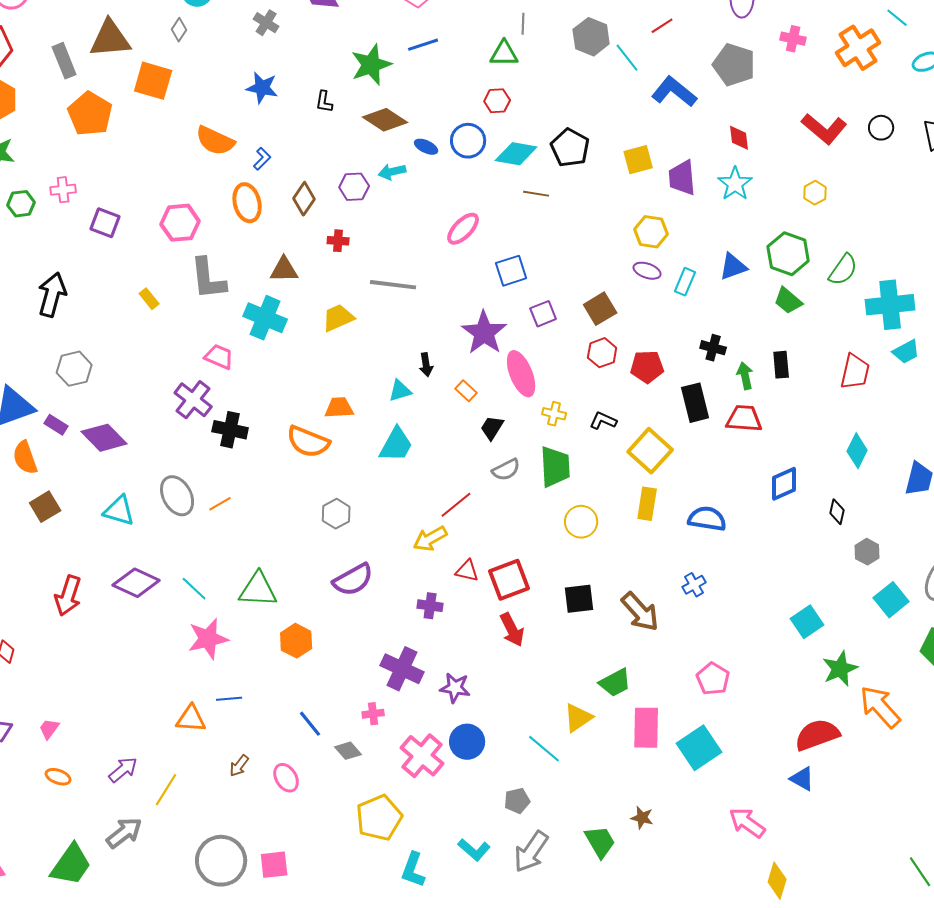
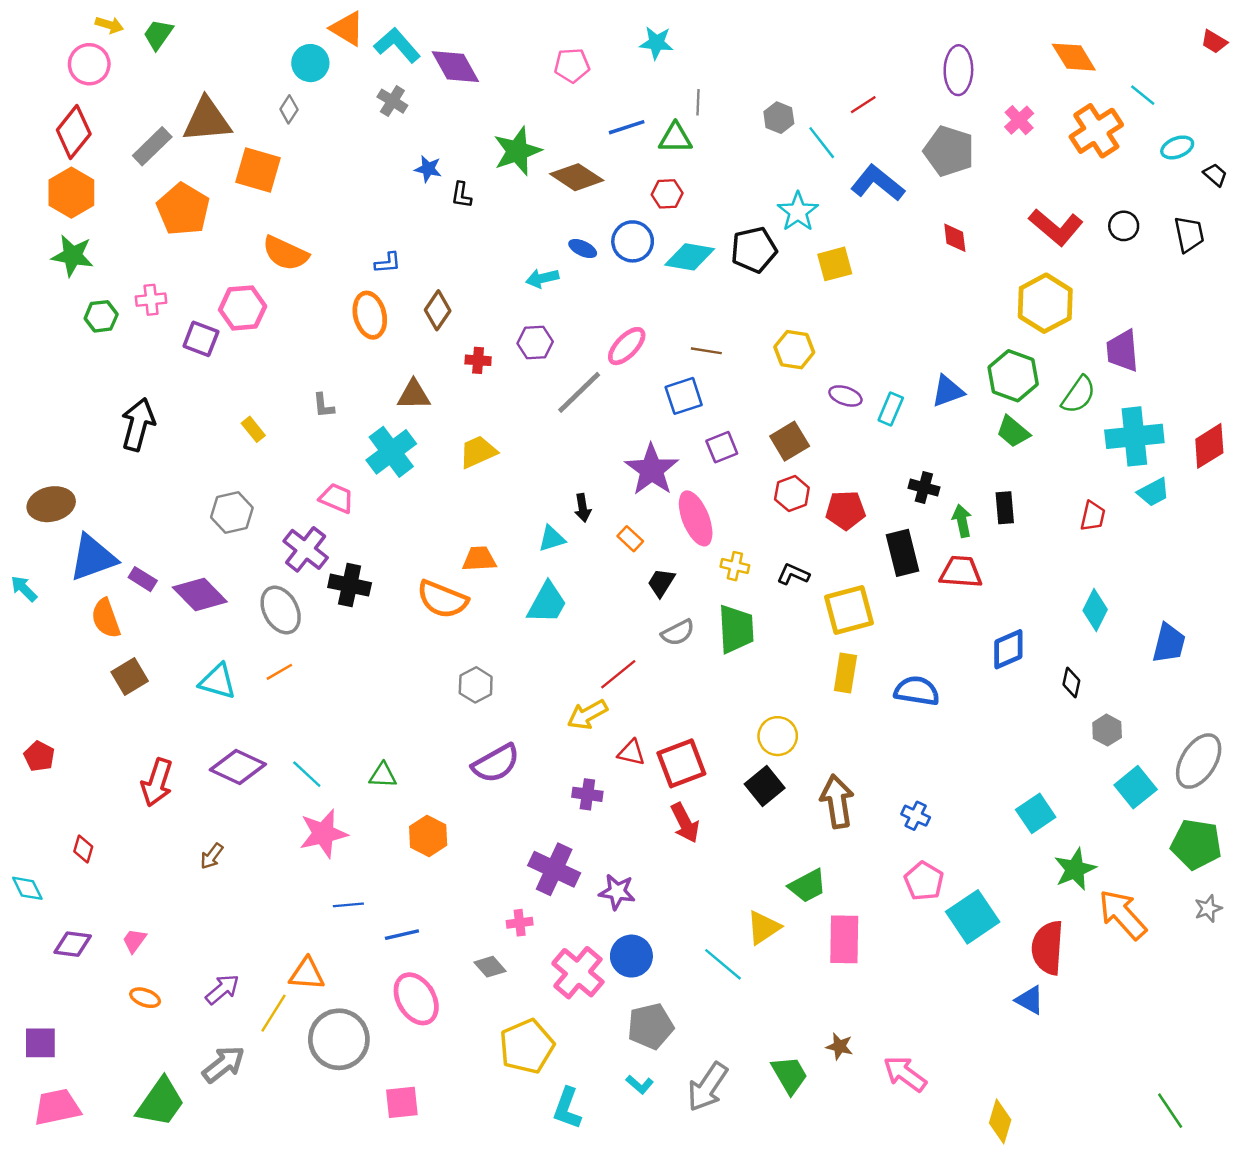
gray hexagon: (591, 37) -> (779, 118), size x0.7
pink cross: (793, 39) -> (1019, 120), turned 35
blue line: (423, 45) -> (627, 127), moved
gray rectangle: (64, 61) -> (152, 146), turned 68
blue star: (262, 88) -> (428, 169), moved, size x0.7
brown diamond: (385, 120) -> (577, 177), moved
orange semicircle: (215, 141) -> (285, 253), moved
black pentagon: (570, 148) -> (754, 250), turned 30
blue L-shape: (262, 159) -> (388, 263), turned 40
purple trapezoid: (682, 178) -> (1123, 351), moved
cyan star: (735, 184) -> (798, 212), moved
purple hexagon: (354, 187) -> (535, 342), moved
yellow hexagon: (815, 193) -> (1045, 303), size x2.0
brown line: (536, 194) -> (706, 351), moved
pink hexagon: (180, 223) -> (243, 308), moved
yellow hexagon: (651, 232) -> (794, 350), moved
gray L-shape: (208, 279) -> (323, 405), size x0.5
gray line: (393, 285) -> (579, 392), moved, turned -51
cyan cross: (265, 318) -> (391, 452), turned 30
gray hexagon: (74, 369) -> (232, 513), moved
red trapezoid: (855, 372) -> (1093, 516), size x0.7
yellow square: (650, 451) -> (849, 610), turned 33
gray ellipse: (177, 496) -> (281, 610), moved
orange line: (220, 504) -> (279, 672), moved
yellow circle: (581, 522) -> (778, 736), moved
blue cross: (694, 585) -> (916, 816), moved, turned -35
green triangle: (258, 590) -> (383, 775), size x0.6
black square: (579, 599) -> (765, 786), turned -32
brown arrow: (640, 612) -> (837, 801), turned -147
orange triangle: (191, 719) -> (307, 974), moved
blue line: (310, 724) -> (402, 935), moved, turned -64
red semicircle: (817, 735) -> (1048, 948), turned -66
cyan square: (699, 748) -> (973, 917), moved
brown arrow: (239, 766) -> (212, 856), moved
pink ellipse: (286, 778) -> (416, 999), size x1.5
gray pentagon: (517, 801) -> (650, 1026), moved, size x1.5
pink arrow: (747, 823) -> (905, 1074), moved
cyan L-shape: (474, 850) -> (640, 1084), size x0.7
gray circle: (221, 861) -> (339, 1039), moved

